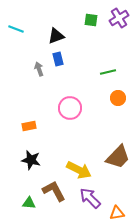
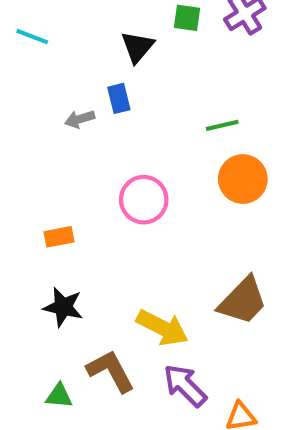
black triangle: (56, 36) -> (137, 47), moved, turned -30
gray arrow: (39, 69) -> (80, 119), turned -88
orange circle: (118, 98) -> (243, 179), size x1.5

